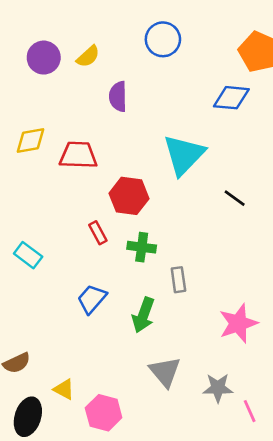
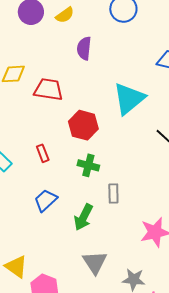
red rectangle: (98, 233) -> (43, 153), moved
yellow triangle: (64, 389) -> (16, 267), size x1.4

